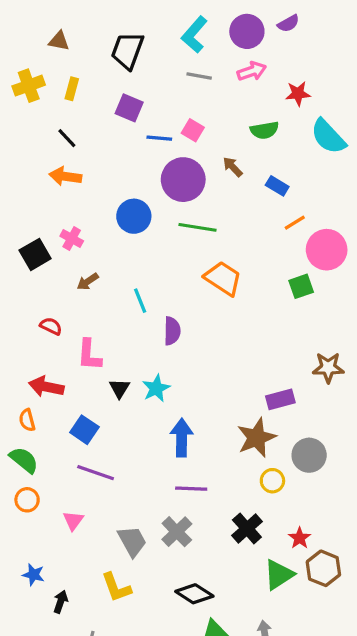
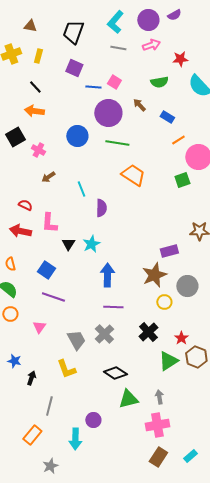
black square: (35, 254) -> (15, 137), moved
red arrow: (46, 387) -> (20, 231), moved

